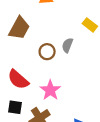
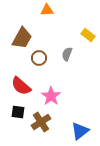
brown circle: (47, 52) -> (39, 58), moved

